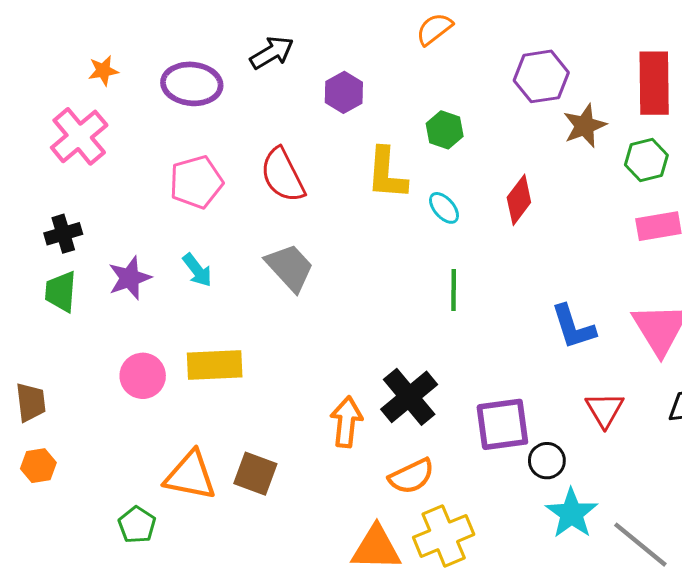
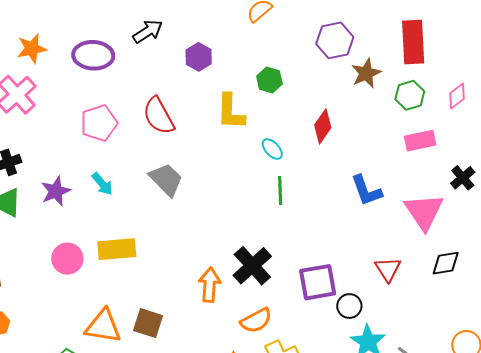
orange star: (103, 71) -> (32, 49), size x1.4
cyan ellipse: (444, 208) -> (272, 149), moved
blue L-shape: (573, 327) -> (366, 191), moved

